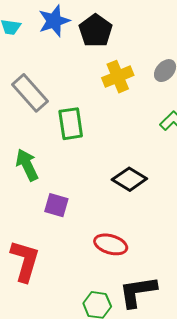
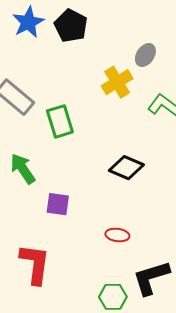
yellow cross: (118, 77) -> (117, 82), moved
red ellipse: (111, 244) -> (117, 235), size x0.7

